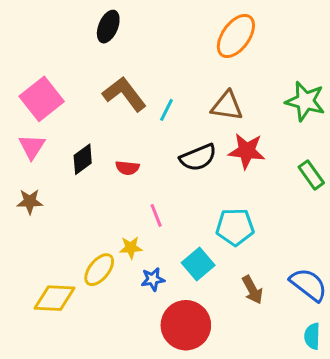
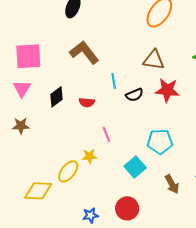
pink square: (42, 99) -> (28, 56), turned 36
cyan line: (166, 110) -> (114, 81), moved, turned -35
black semicircle: (198, 157) -> (134, 95), size x0.7
blue star: (153, 279) -> (90, 215), moved
red circle: (186, 325) -> (127, 208), size x0.7

